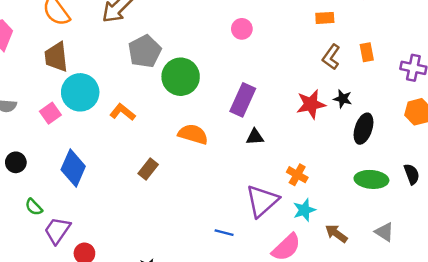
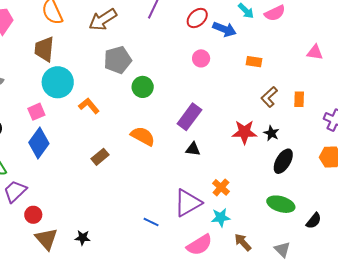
orange rectangle: (325, 18) -> (254, 62), moved
green circle: (181, 77) -> (143, 87), size x0.7
pink square: (50, 113) -> (36, 112), moved
black semicircle: (412, 174) -> (314, 221), moved, turned 48

